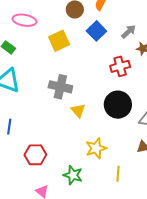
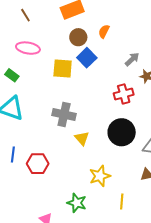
blue square: (96, 31) -> (87, 58), moved
yellow square: (59, 41) -> (63, 68), turned 30
red hexagon: (35, 155) -> (38, 164), moved

